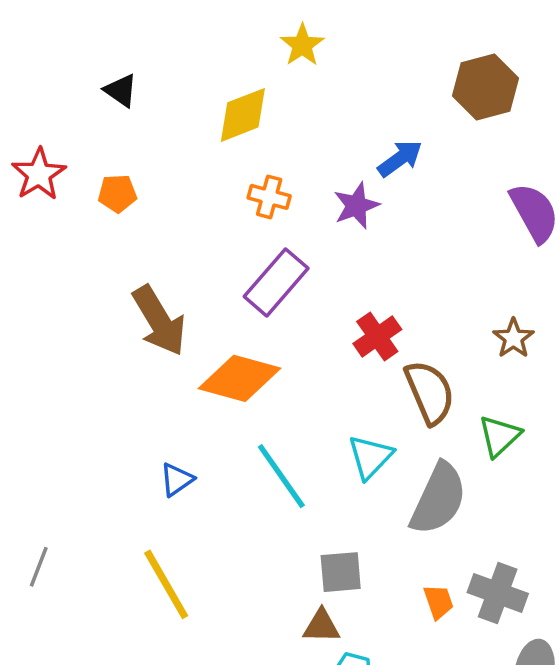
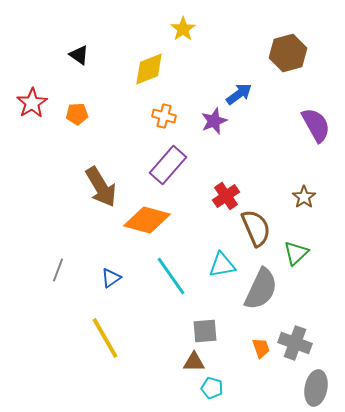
cyan triangle: (370, 457) -> (222, 265), turned 36
gray line: (39, 567) -> (58, 270), moved

